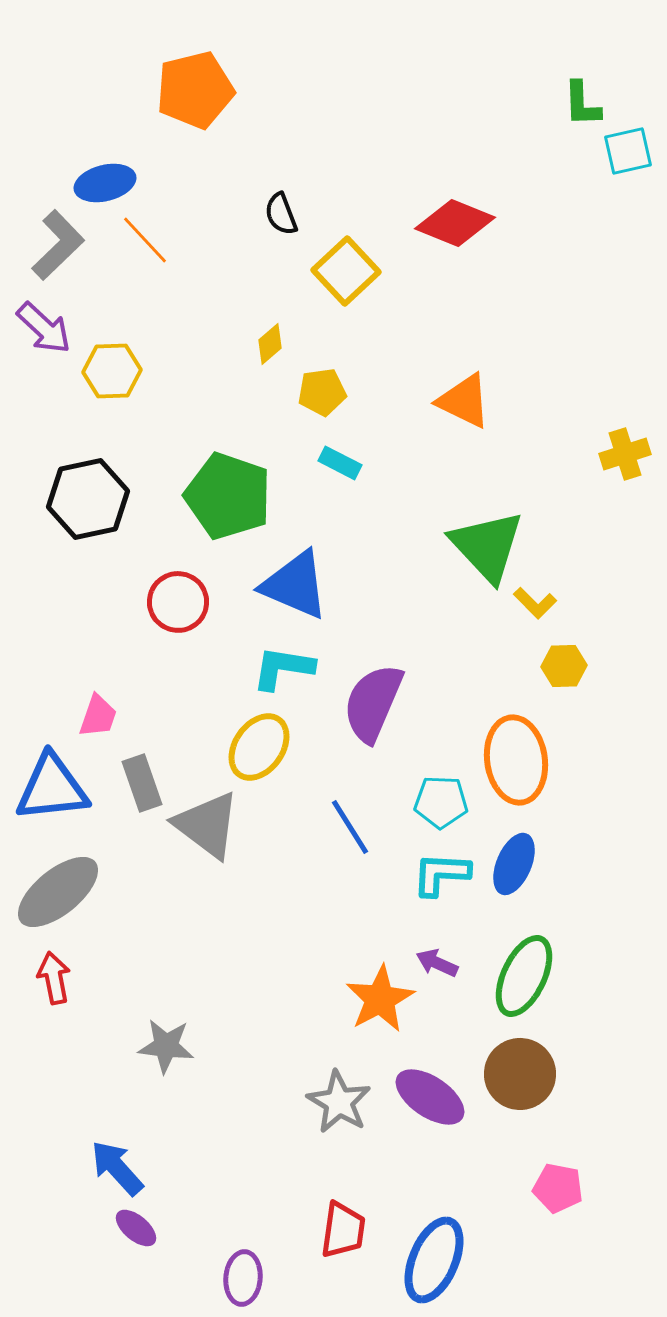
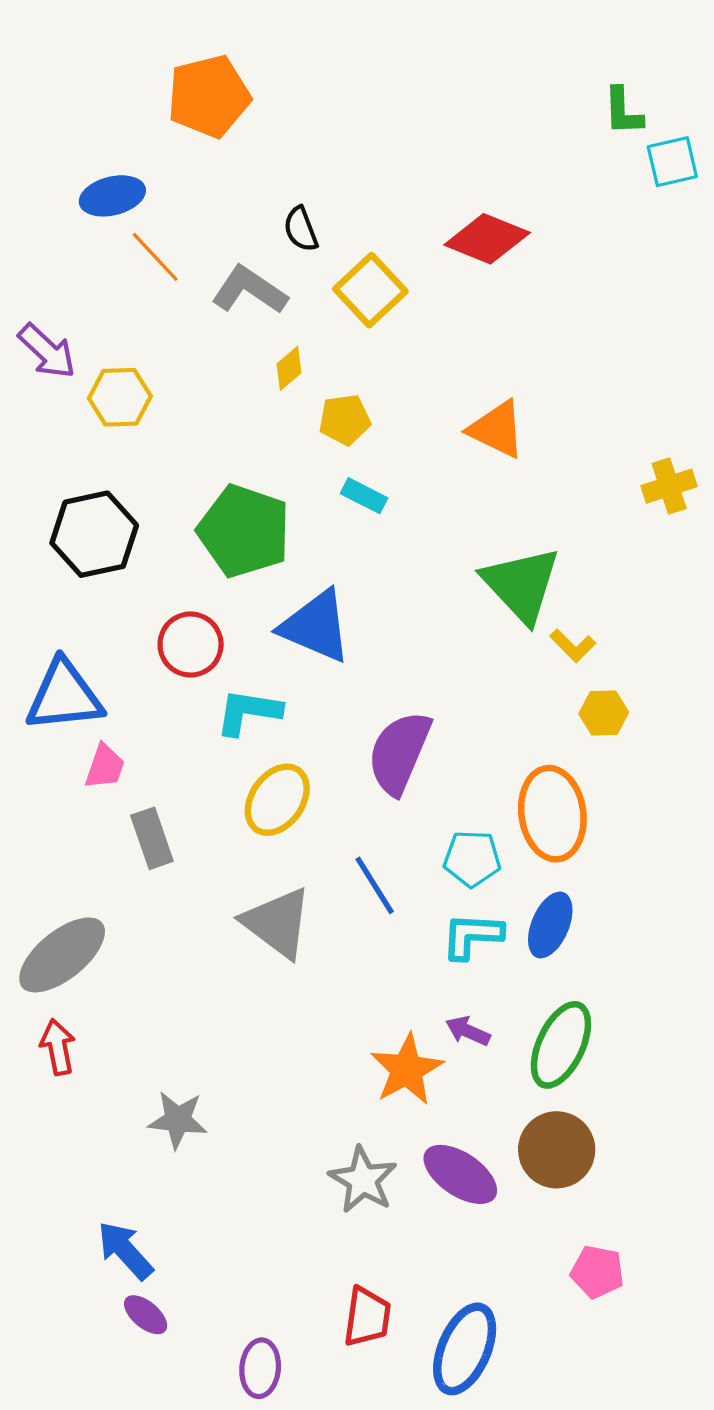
gray L-shape: (58, 245) -> (249, 290), moved, turned -102
cyan L-shape: (283, 668) -> (248, 712), moved
blue triangle: (52, 788) -> (64, 696), moved
gray triangle: (207, 825) -> (277, 923), moved

